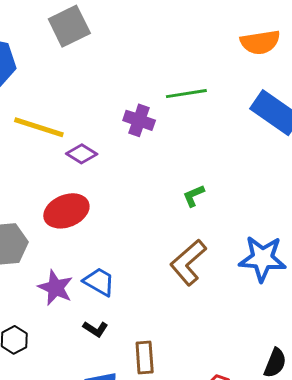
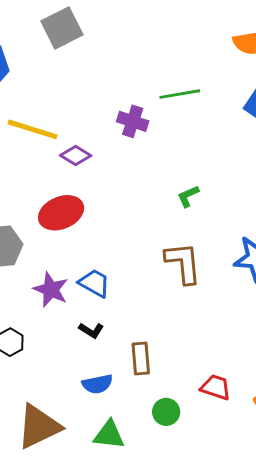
brown L-shape: (188, 262) -> (183, 263), turned 126

